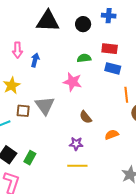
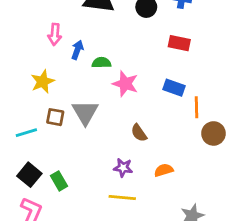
green semicircle: (84, 58) -> (101, 63), moved
blue rectangle: (113, 68) -> (174, 88), moved
orange semicircle: (112, 135) -> (164, 170), moved
green rectangle: (30, 158) -> (59, 181), turned -64

